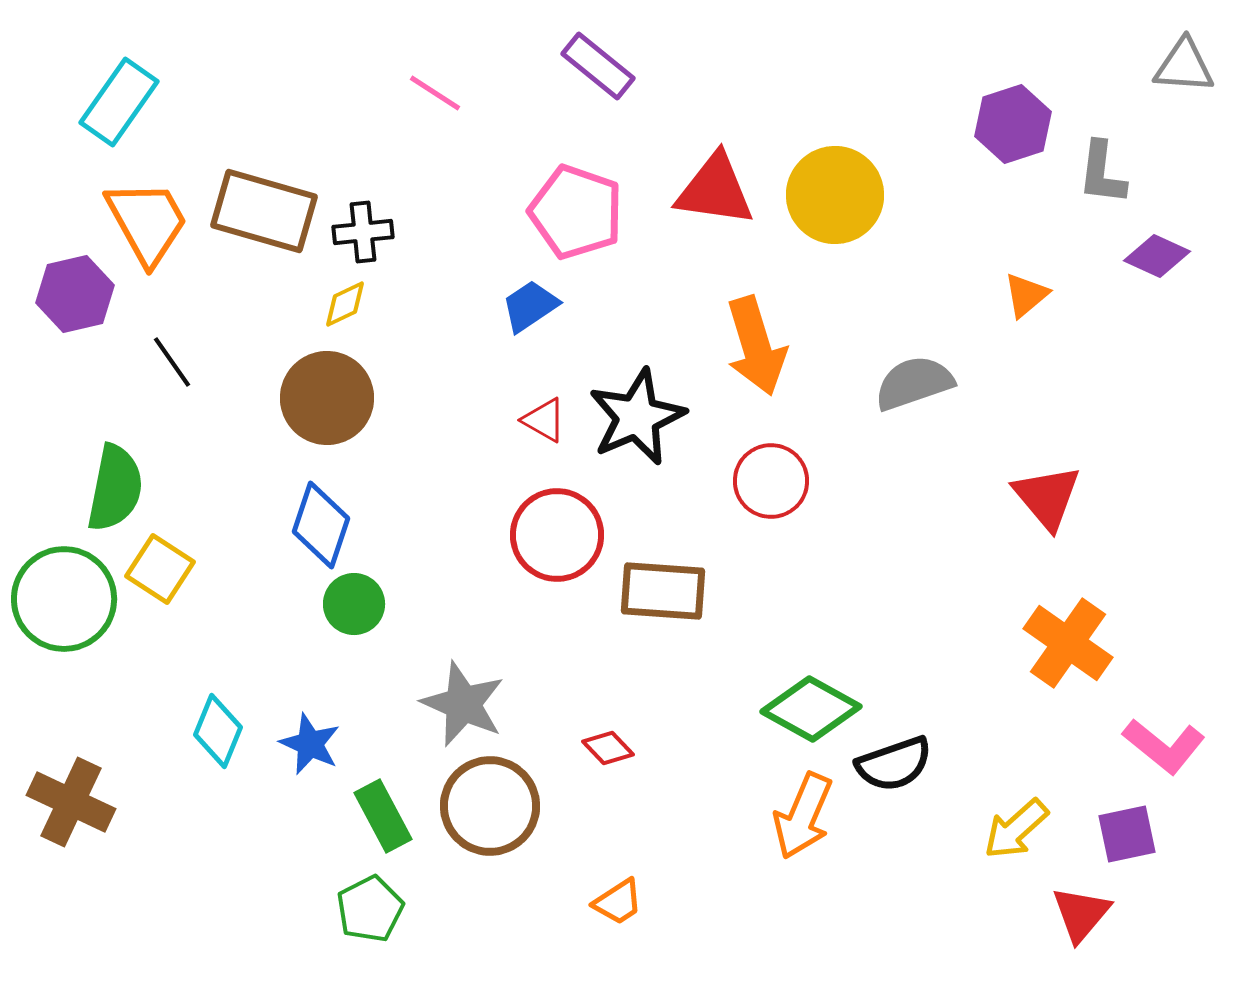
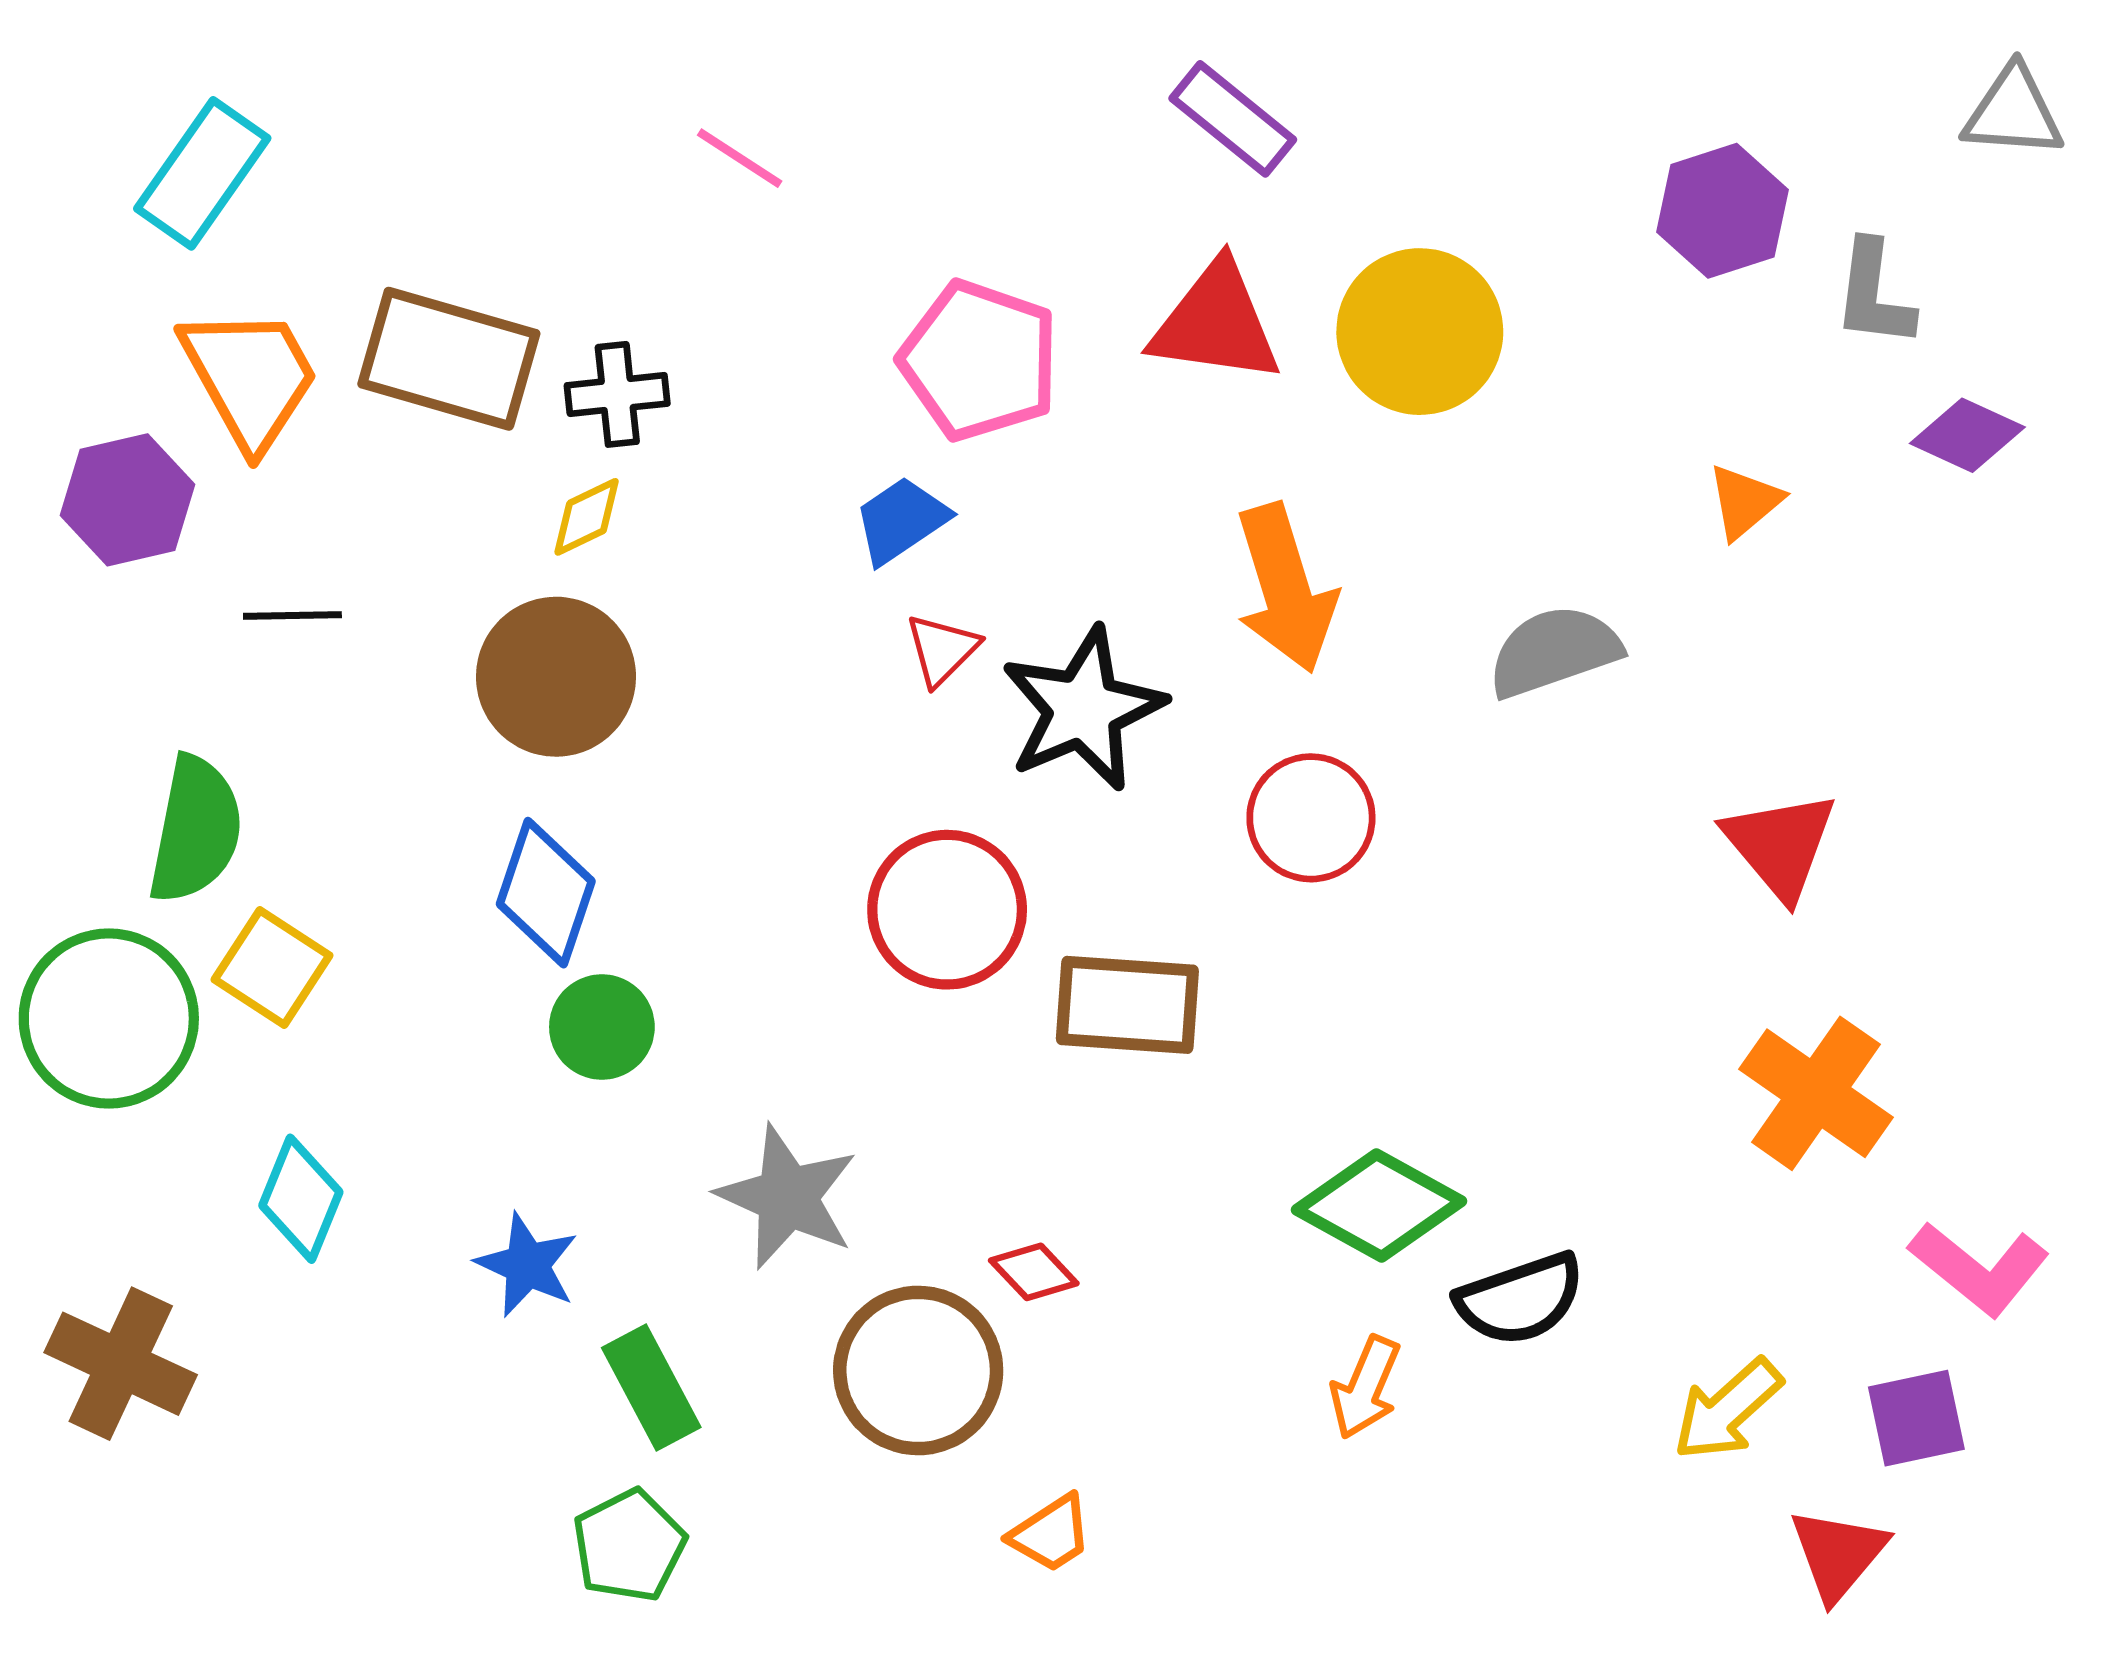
purple rectangle: (598, 66) -> (1233, 119), moved
black line: (172, 362) -> (292, 615), turned -56
red triangle: (544, 420) -> (942, 650), moved, turned 45
cyan diamond: (218, 731) -> (301, 1199), moved
brown circle: (490, 806) -> (918, 1370), moved
orange arrow: (803, 816) -> (1365, 1387), size x0.7

